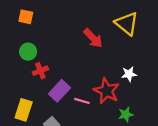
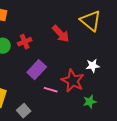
red cross: (40, 71) -> (25, 42), moved
purple rectangle: (59, 91) -> (37, 70), moved

